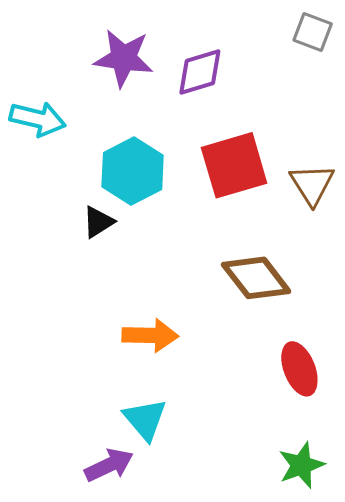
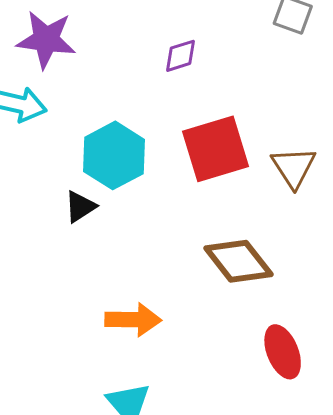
purple star: (124, 58) -> (46, 40), moved
purple diamond: (200, 72) -> (180, 56), size x0.7

